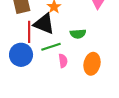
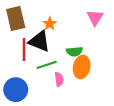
blue circle: (21, 55) -> (16, 90), moved
orange ellipse: (92, 64) -> (82, 67), moved

